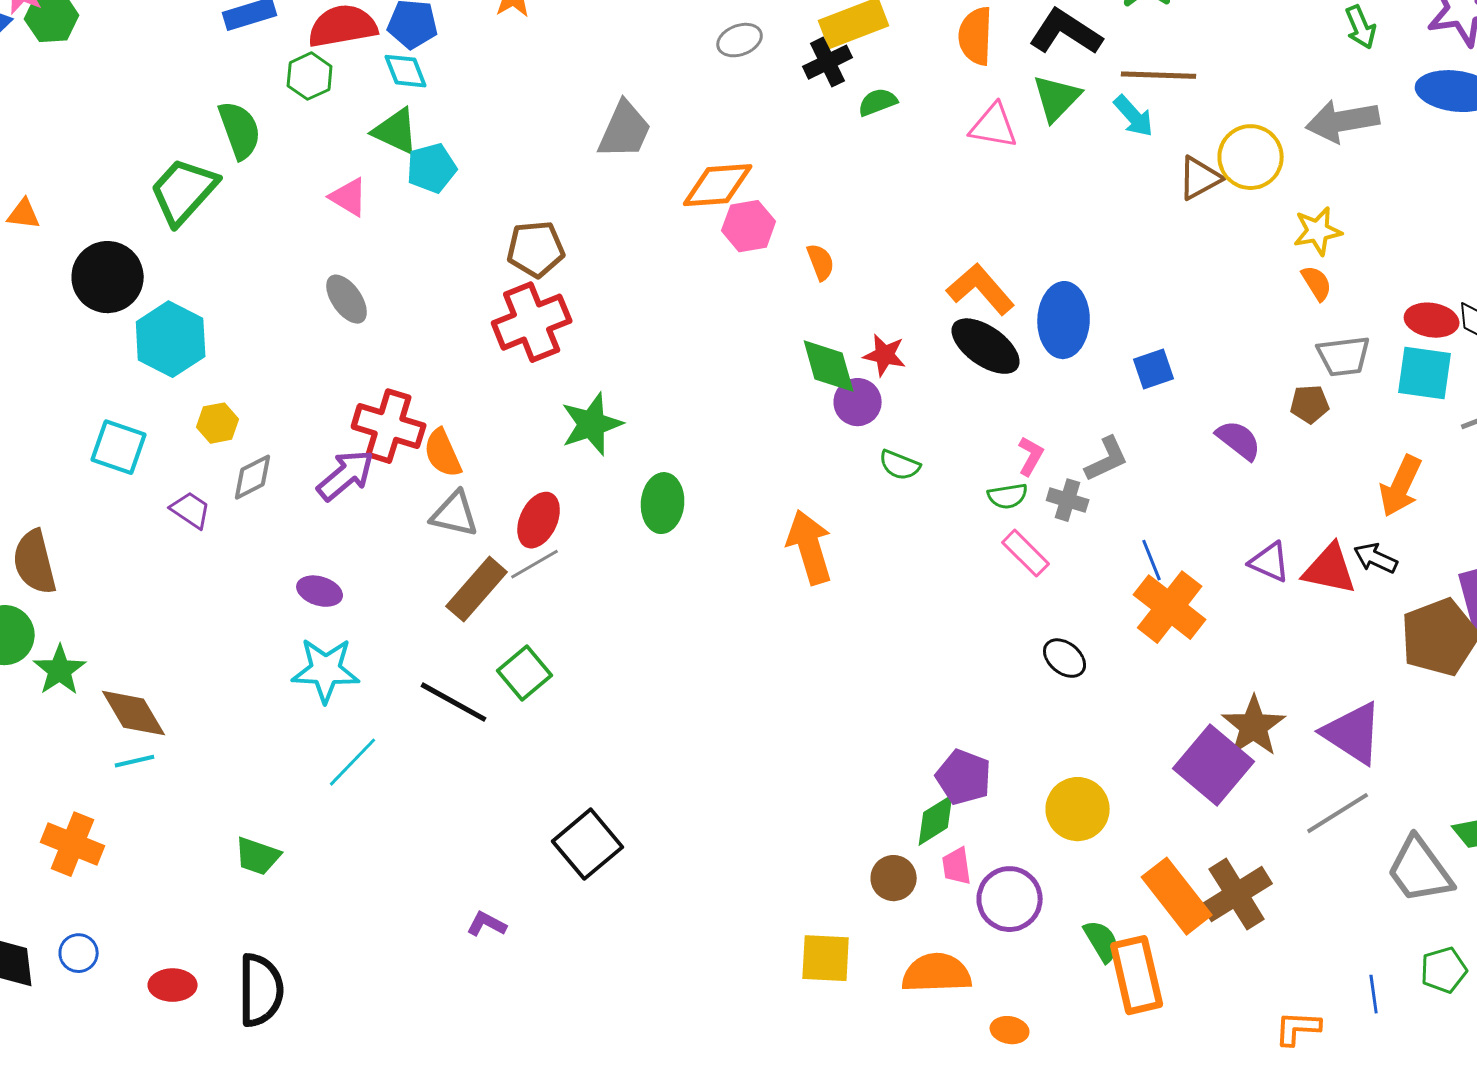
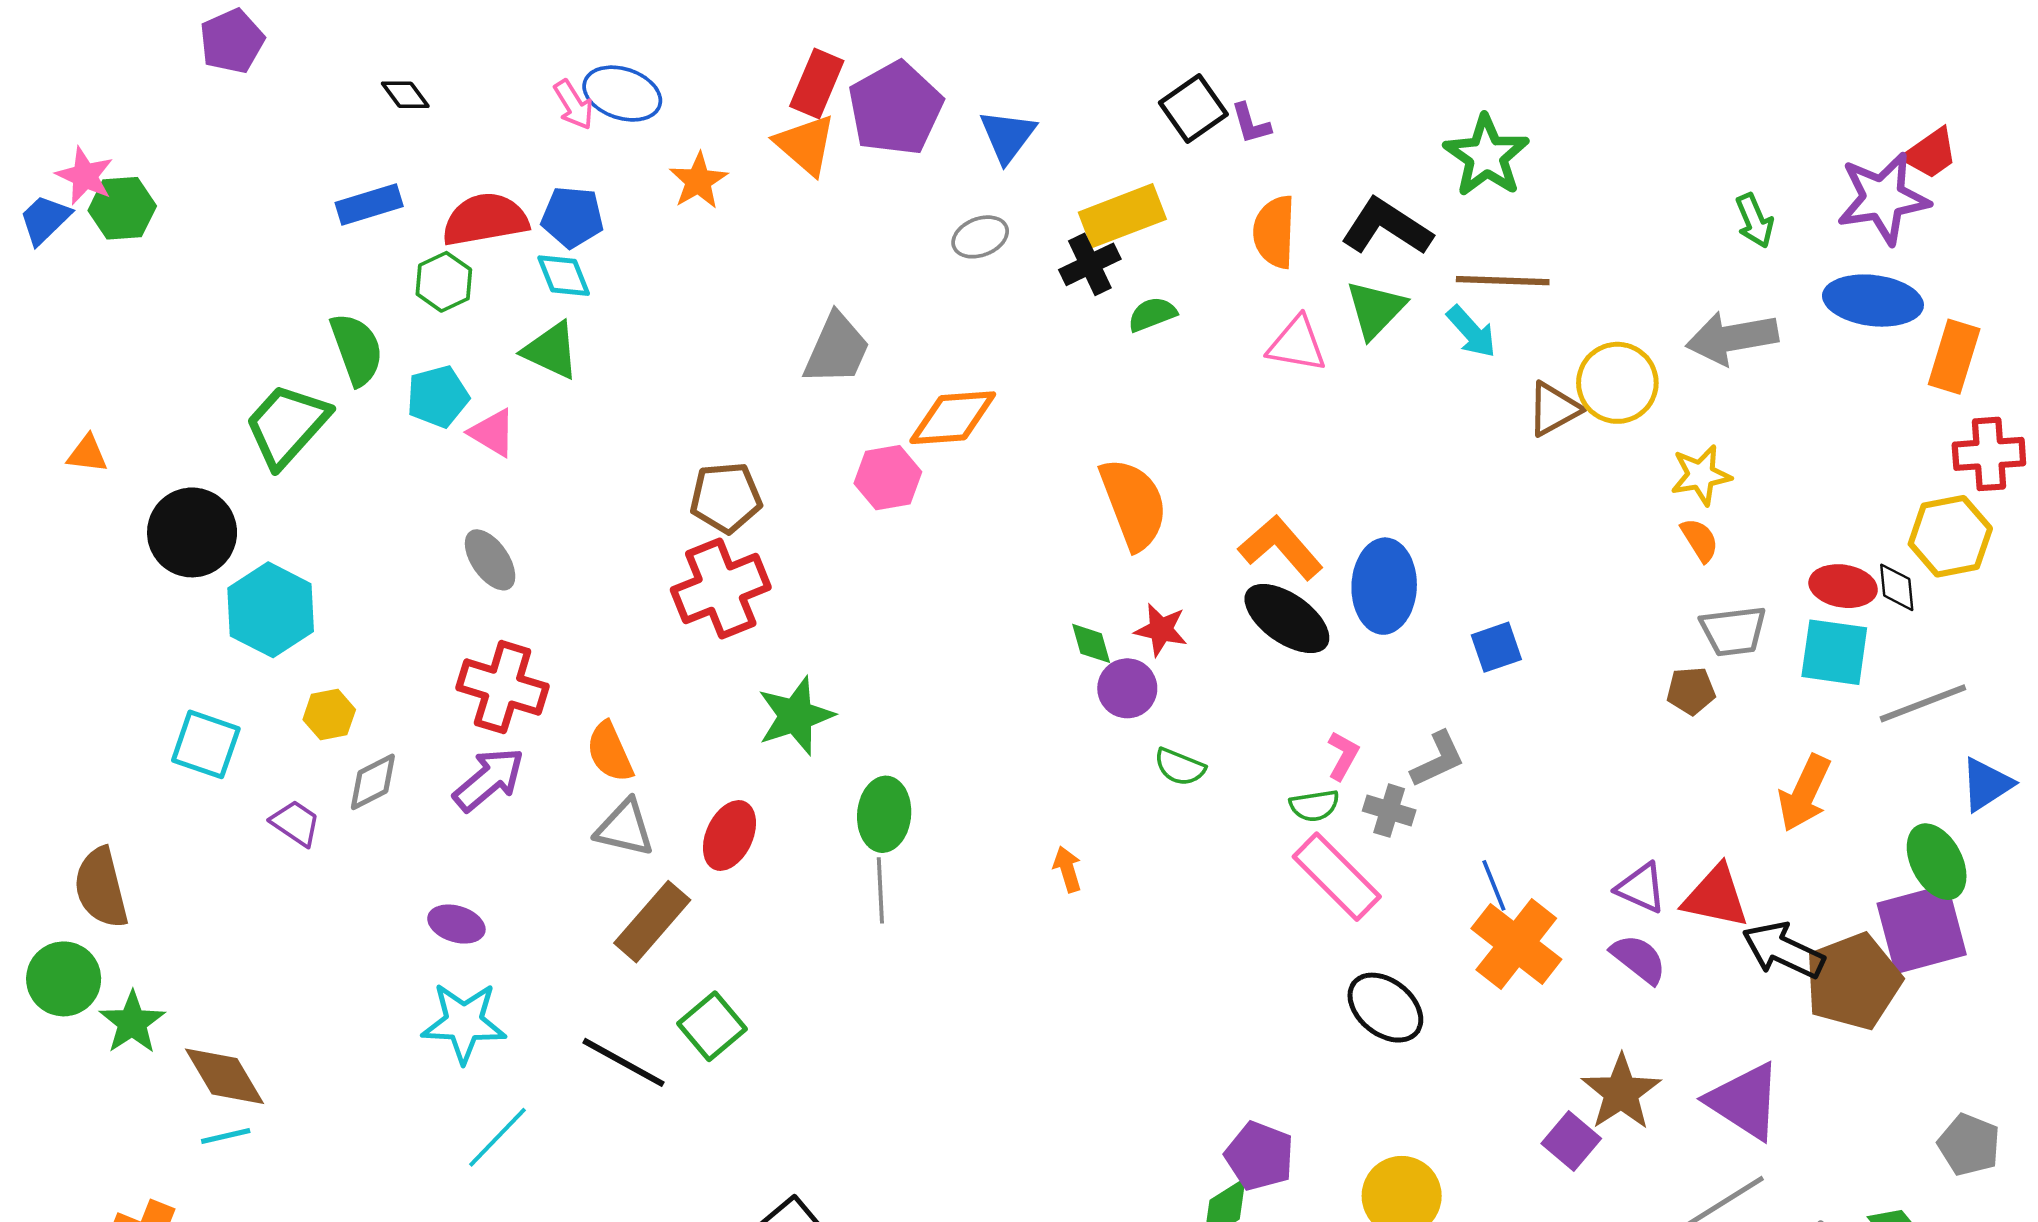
cyan pentagon: (432, 168) -> (438, 397), moved
pink hexagon: (749, 226) -> (888, 478), moved
orange semicircle: (821, 262) -> (1134, 504), moved, size x2.0
green diamond: (829, 366) -> (1091, 643), size x0.6
red cross: (389, 426) -> (503, 687), moved
purple semicircle: (1239, 440) -> (1639, 959), moved
orange arrow: (810, 547) -> (1067, 869), size x0.5
pink rectangle: (1026, 553) -> (1337, 877), size x1.5
black arrow: (1376, 558) -> (1783, 950), moved, size x1.5
gray line: (535, 564) -> (880, 890), moved, turned -63
black ellipse: (1065, 658) -> (1385, 1008), size x1.4
purple square: (1214, 765) -> (1571, 1141), size x0.6

